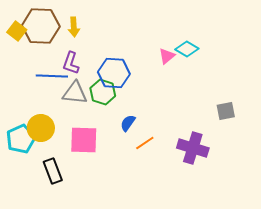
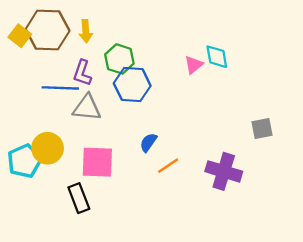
cyan diamond: (187, 49) -> (217, 57), turned 50
green hexagon: (103, 92) -> (119, 59), moved
black rectangle: (53, 171) -> (79, 198), moved

